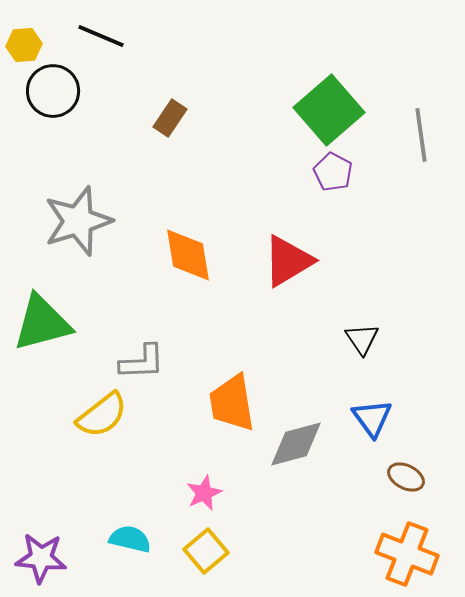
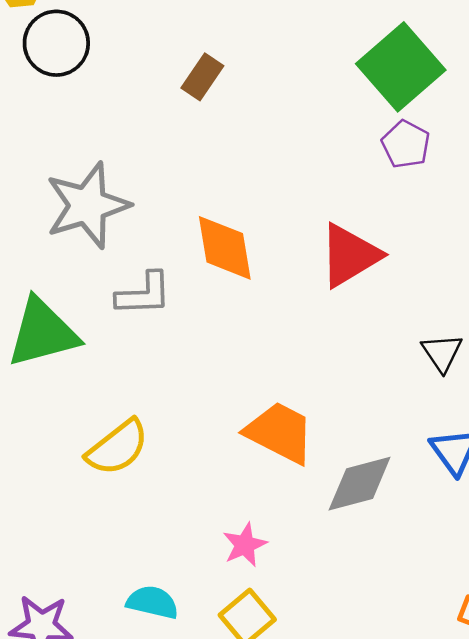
gray L-shape: (142, 362) -> (144, 294), moved
orange trapezoid: (232, 403) -> (280, 433), turned 126

